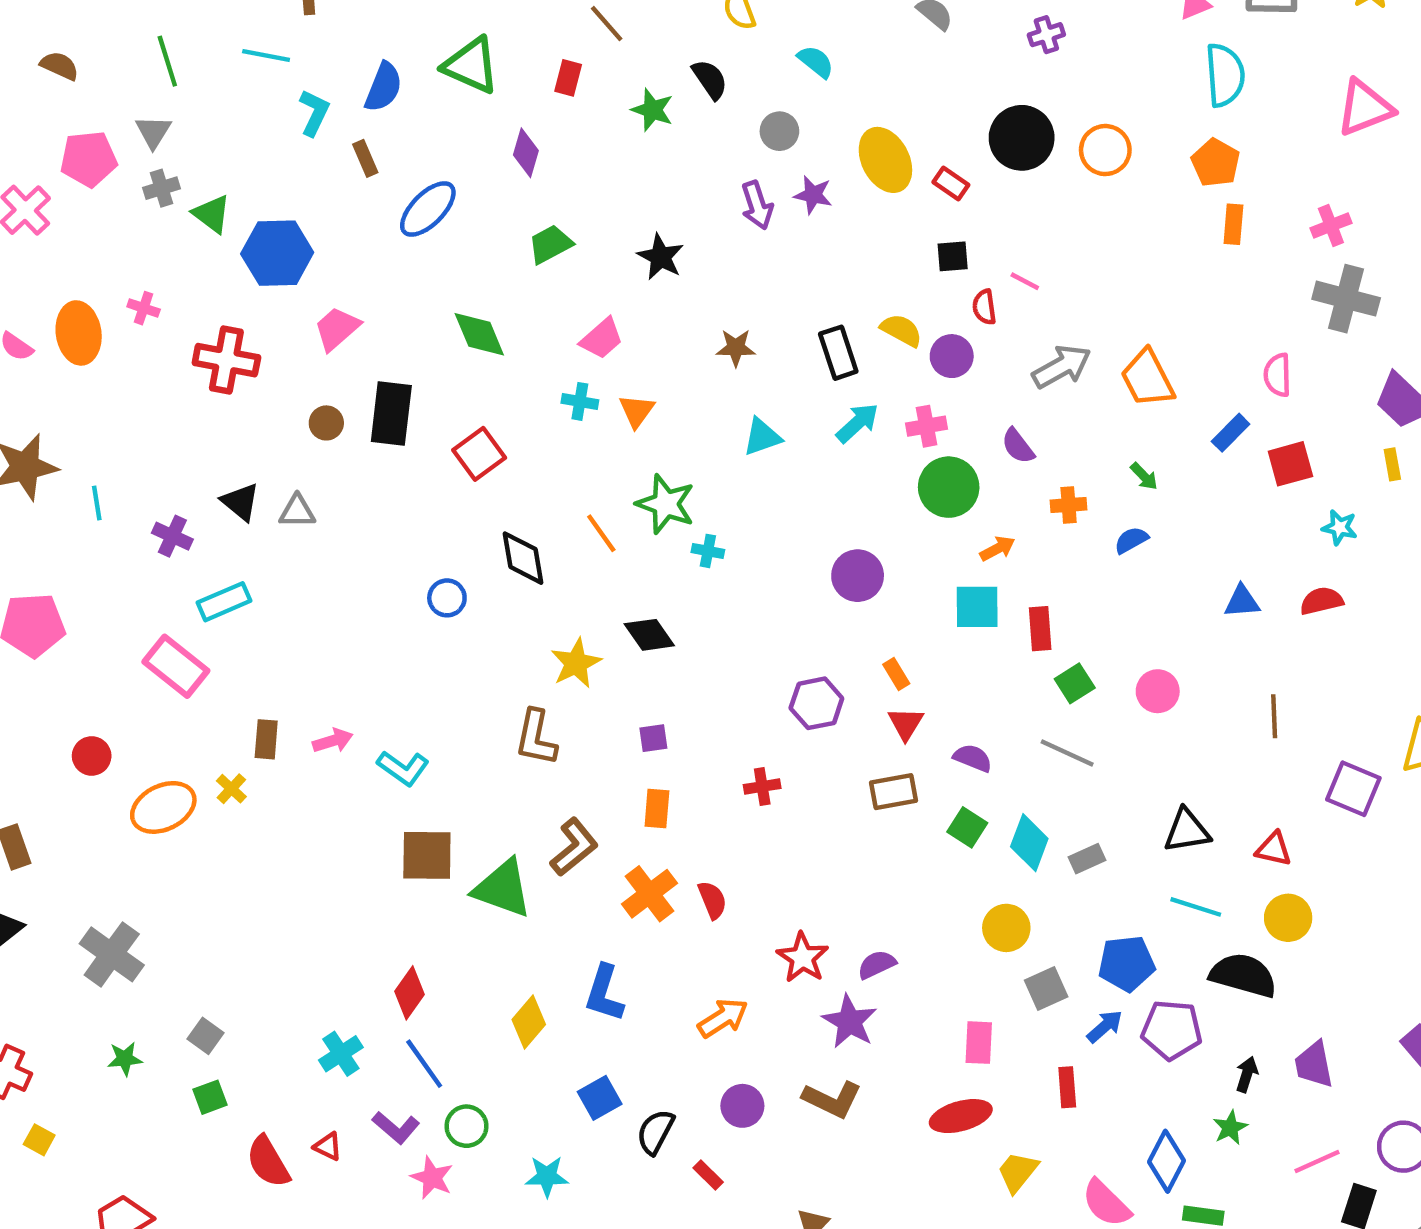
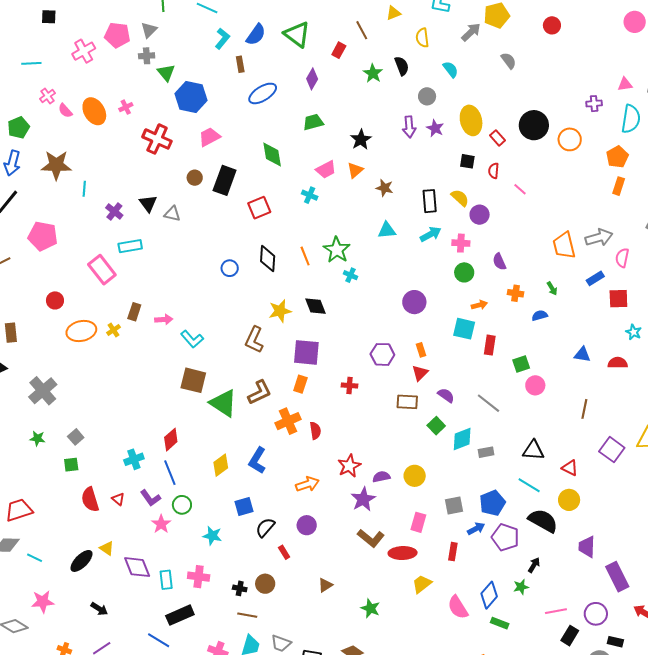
purple cross: (1046, 35) -> (594, 104), moved
black square: (953, 256) -> (467, 161), moved
red semicircle: (984, 307) -> (494, 171), moved
pink cross: (144, 308) -> (126, 107), turned 32
orange ellipse: (79, 333) -> (94, 111), turned -36
gray arrow: (1062, 367) -> (599, 238), moved
orange triangle: (637, 411) -> (355, 170), moved
green circle: (949, 487) -> (464, 272), size x0.7
green square: (1075, 683) -> (521, 364), moved
purple square: (653, 738) -> (306, 352), size x2.0
cyan diamond: (1029, 843) -> (462, 439), turned 35
yellow circle: (1006, 928) -> (415, 476), moved
blue pentagon: (1127, 963) -> (492, 503), turned -30
purple trapezoid: (1314, 1065) -> (587, 547), moved
brown L-shape: (832, 1099) -> (371, 538), moved

